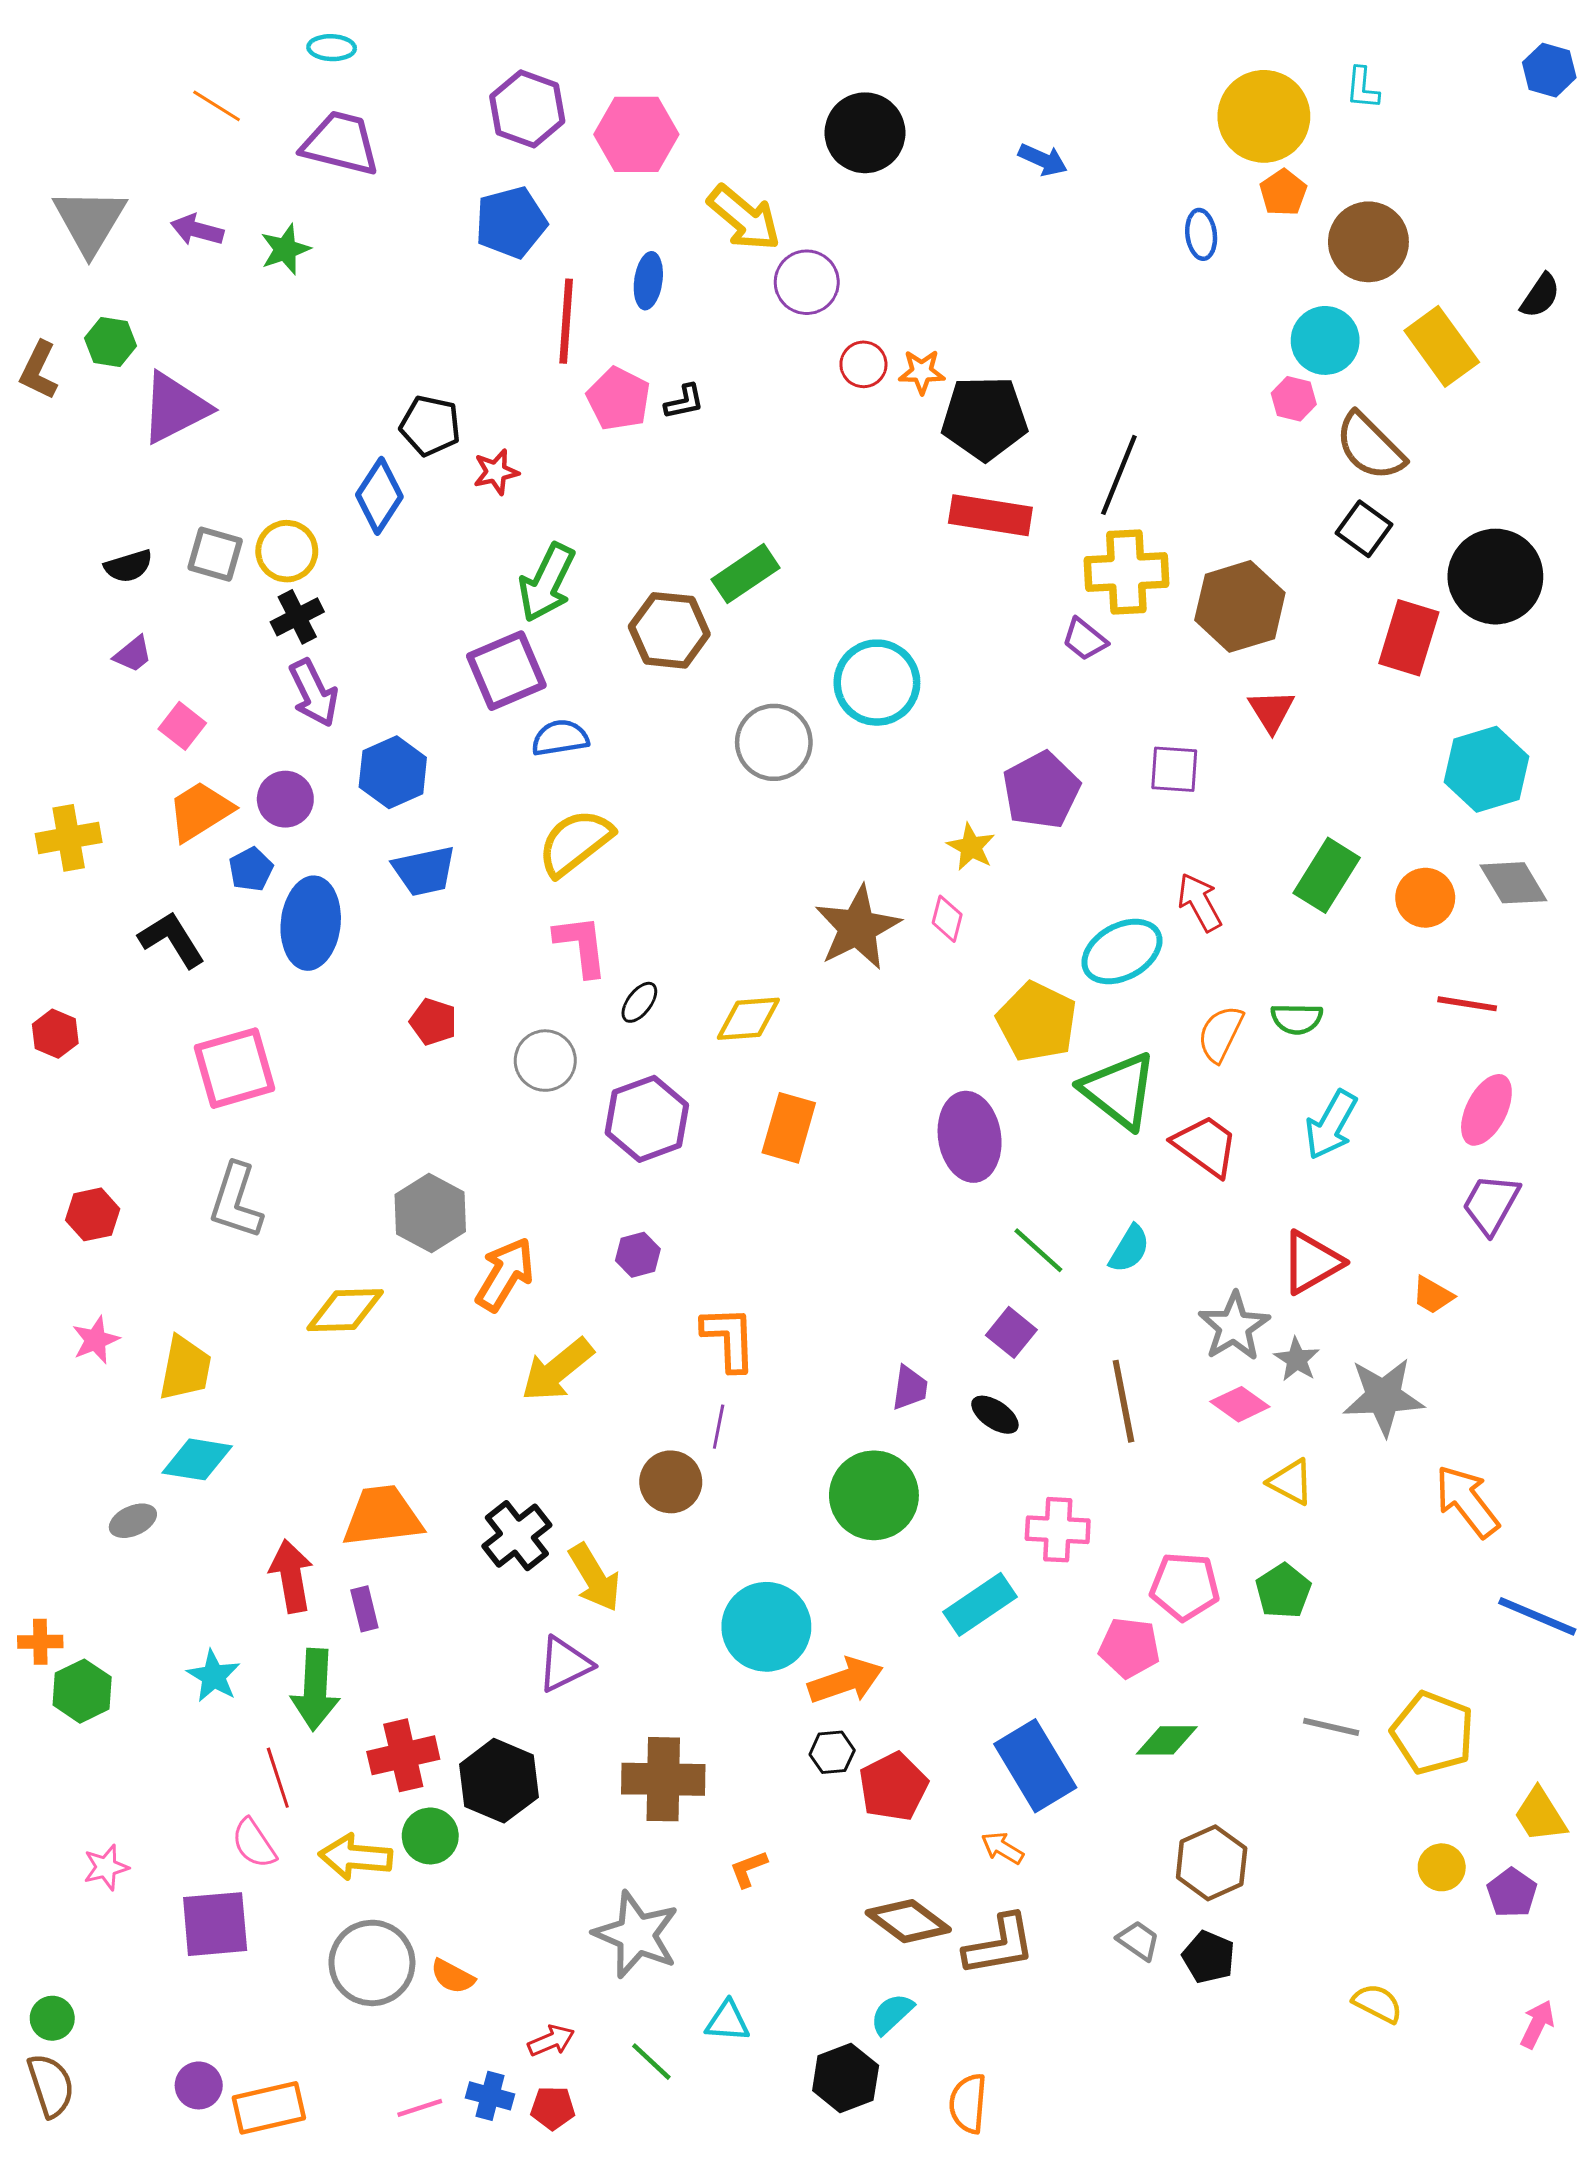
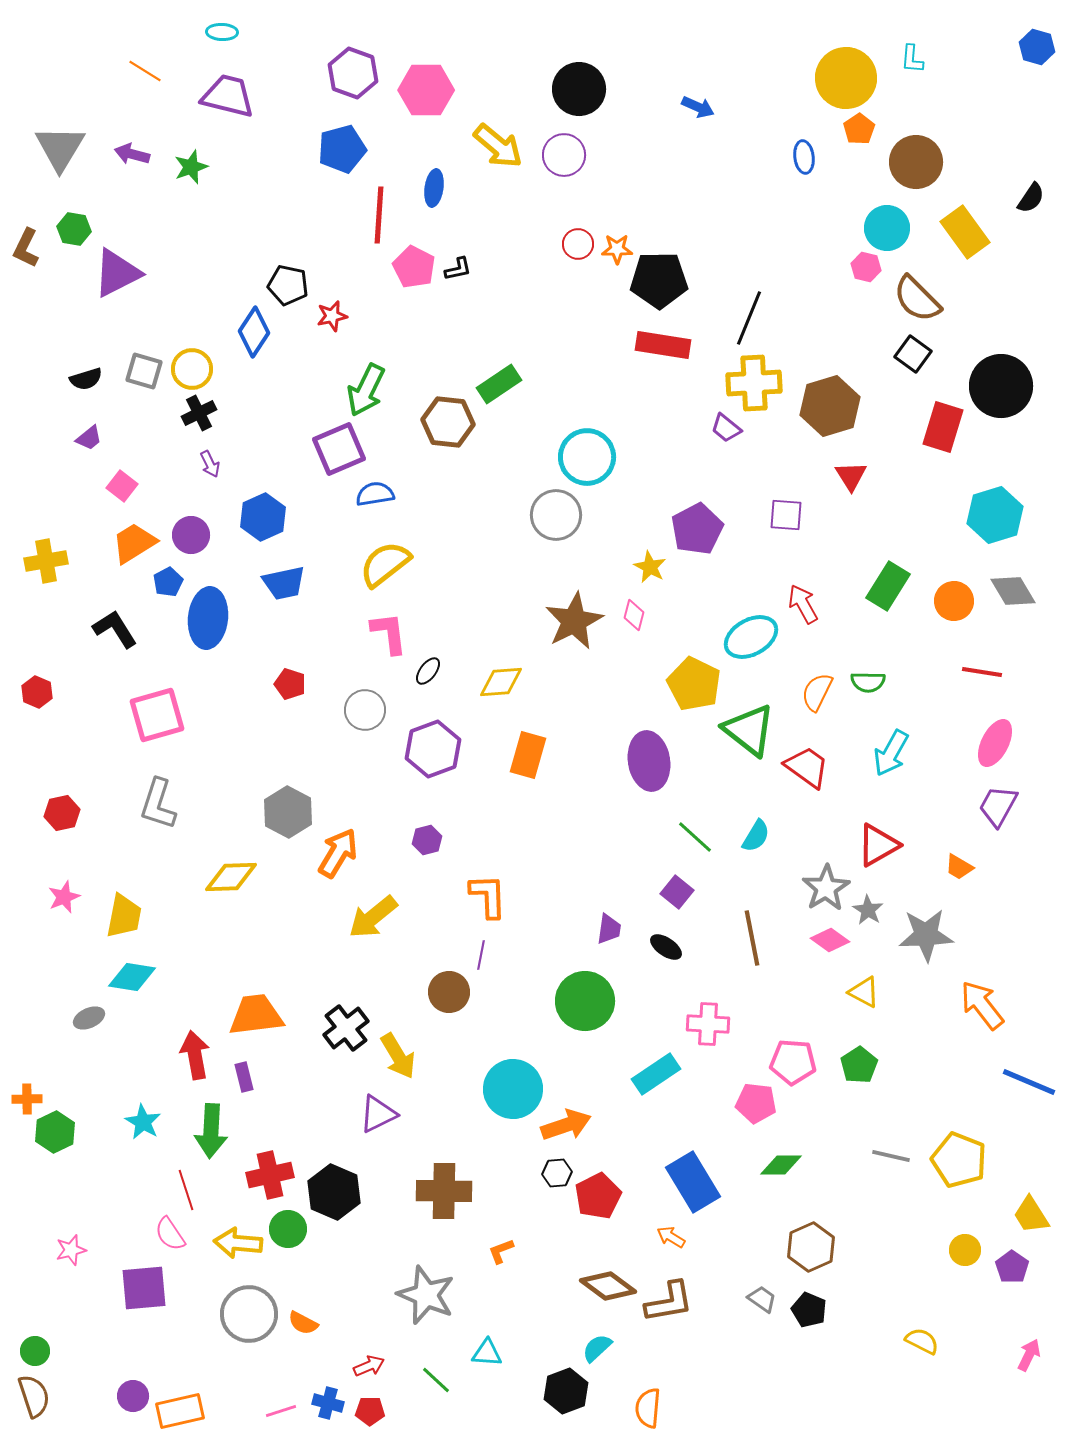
purple circle: (807, 282) -> (564, 155), moved
purple arrow: (314, 693) -> (210, 464), size x0.6
gray circle: (774, 742) -> (556, 515), moved

